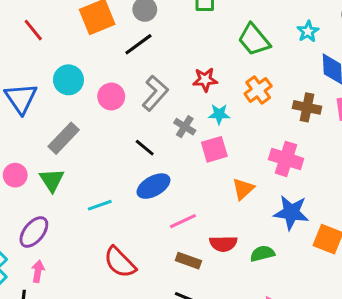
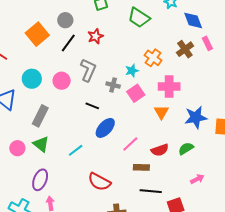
red star: (205, 80) -> (95, 36), moved
orange cross: (258, 90) -> (153, 58), moved
brown cross: (307, 107) -> (185, 49), turned -30
pink cross: (286, 159) -> (169, 86), moved

